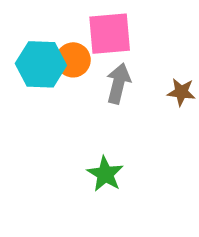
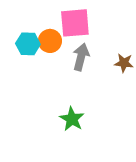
cyan hexagon: (41, 64) -> (28, 44), size x0.7

